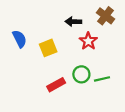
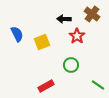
green line: (102, 79) -> (98, 85), moved, turned 48
red rectangle: (56, 85) -> (46, 86), moved

